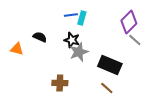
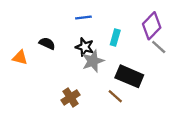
cyan rectangle: (82, 18) -> (115, 38), moved
brown cross: (60, 83) -> (71, 97), turned -35
brown line: (107, 88) -> (115, 96), moved

